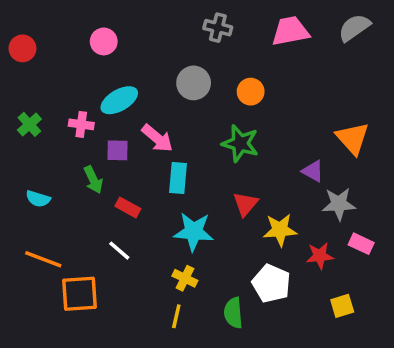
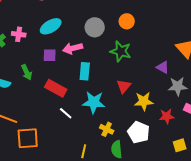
gray circle: (194, 83) -> (95, 27), moved
pink cross: (81, 124) -> (19, 34), moved
pink arrow: (157, 138) -> (73, 48), turned 126
green arrow: (93, 180) -> (27, 72), moved
red rectangle: (128, 207) -> (56, 88), size x1.5
white line: (119, 251) -> (66, 113), moved
yellow cross: (185, 278) -> (107, 129), moved

